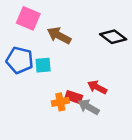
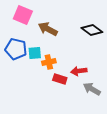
red arrow: (97, 87) -> (79, 71), turned -35
orange cross: (60, 102) -> (49, 62), moved
gray arrow: (89, 107) -> (92, 89), moved

